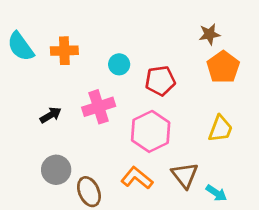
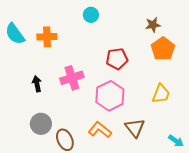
cyan circle: (119, 64) -> (91, 15), moved
black arrow: (51, 115) -> (37, 84), turned -70
cyan arrow: (216, 193) -> (176, 141), moved

